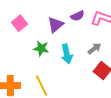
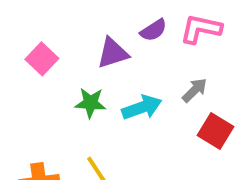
purple triangle: (56, 25) -> (113, 53), turned 30
cyan arrow: (67, 54) -> (142, 107), turned -90

